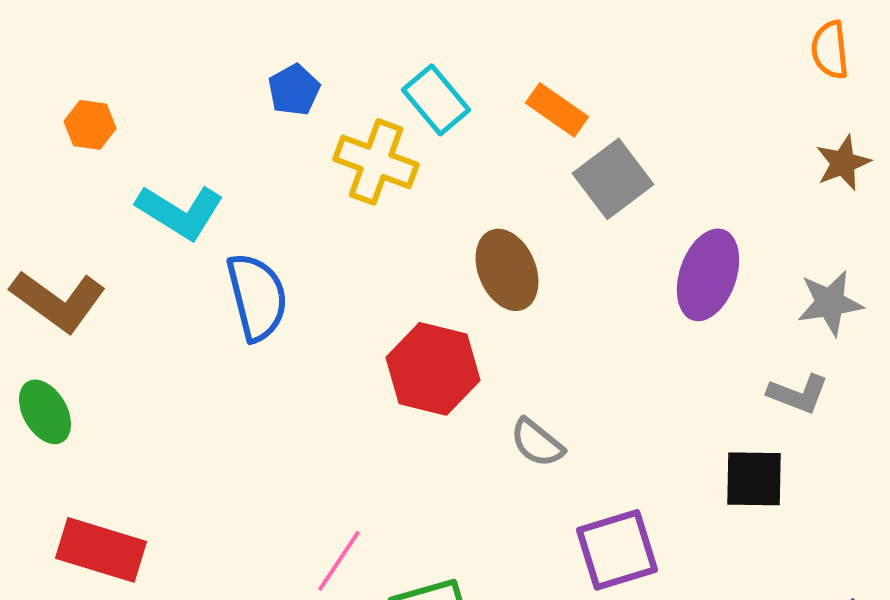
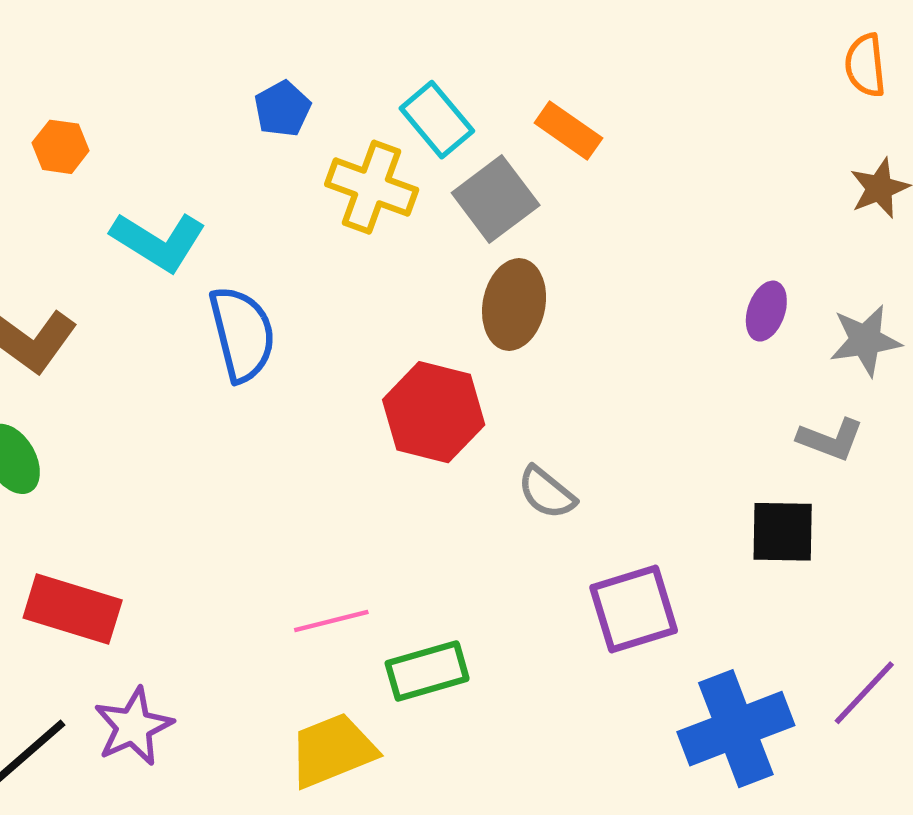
gray square: (613, 179) -> (496, 199), moved
brown ellipse: (507, 270) -> (514, 305), turned 34
purple ellipse: (708, 275) -> (766, 311), moved, size x0.6
pink line: (339, 561) -> (331, 621), turned 42

